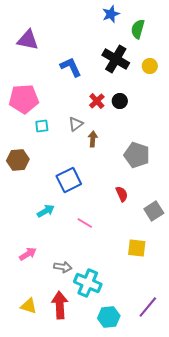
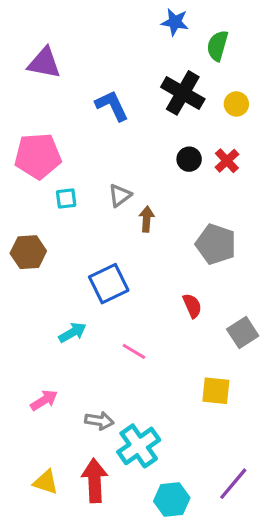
blue star: (111, 14) -> (175, 22), turned 30
red cross: (97, 101) -> (227, 161), moved
cyan cross: (88, 283) -> (139, 446), turned 32

